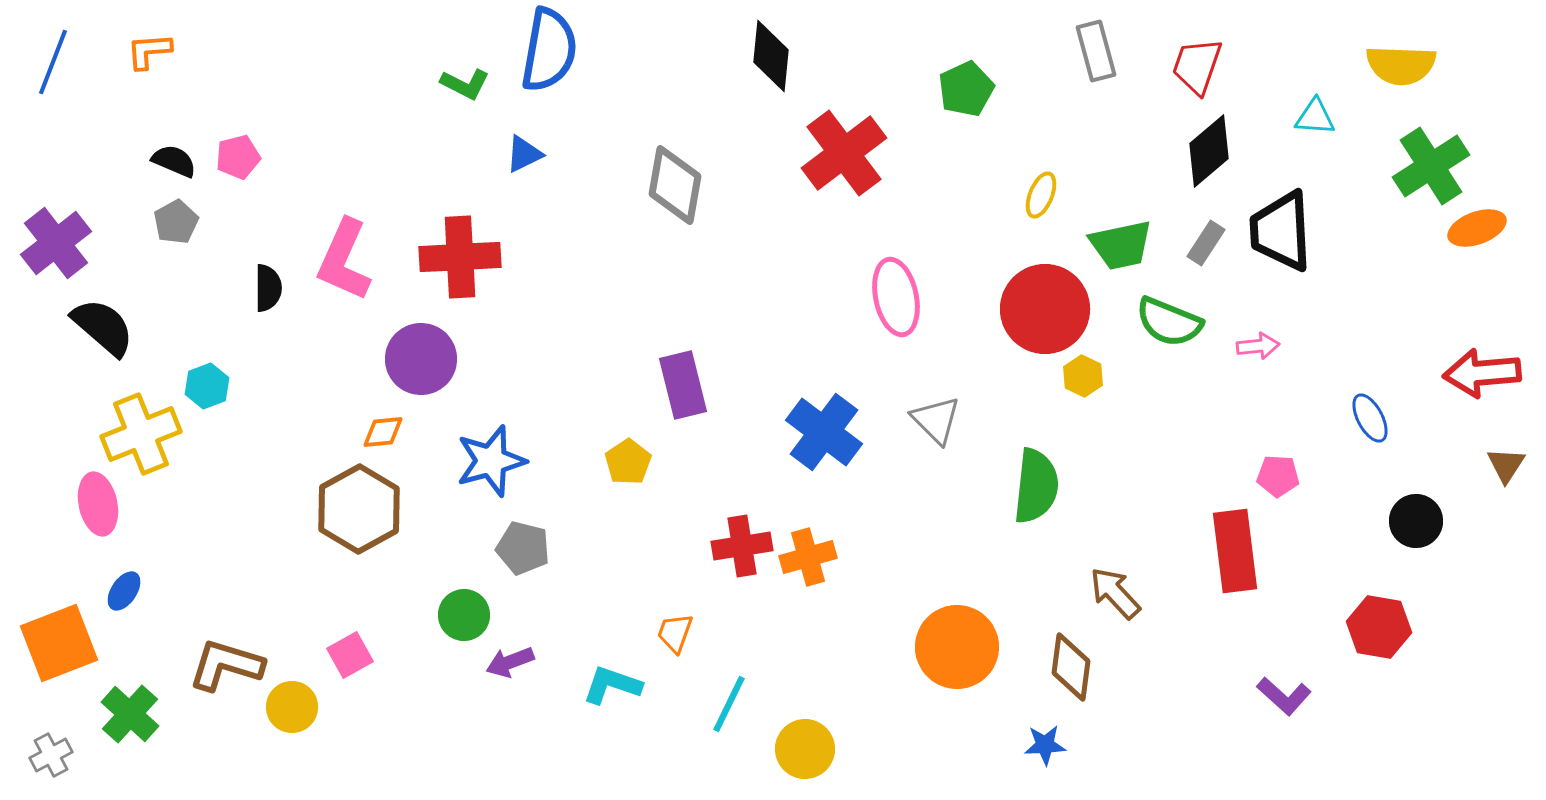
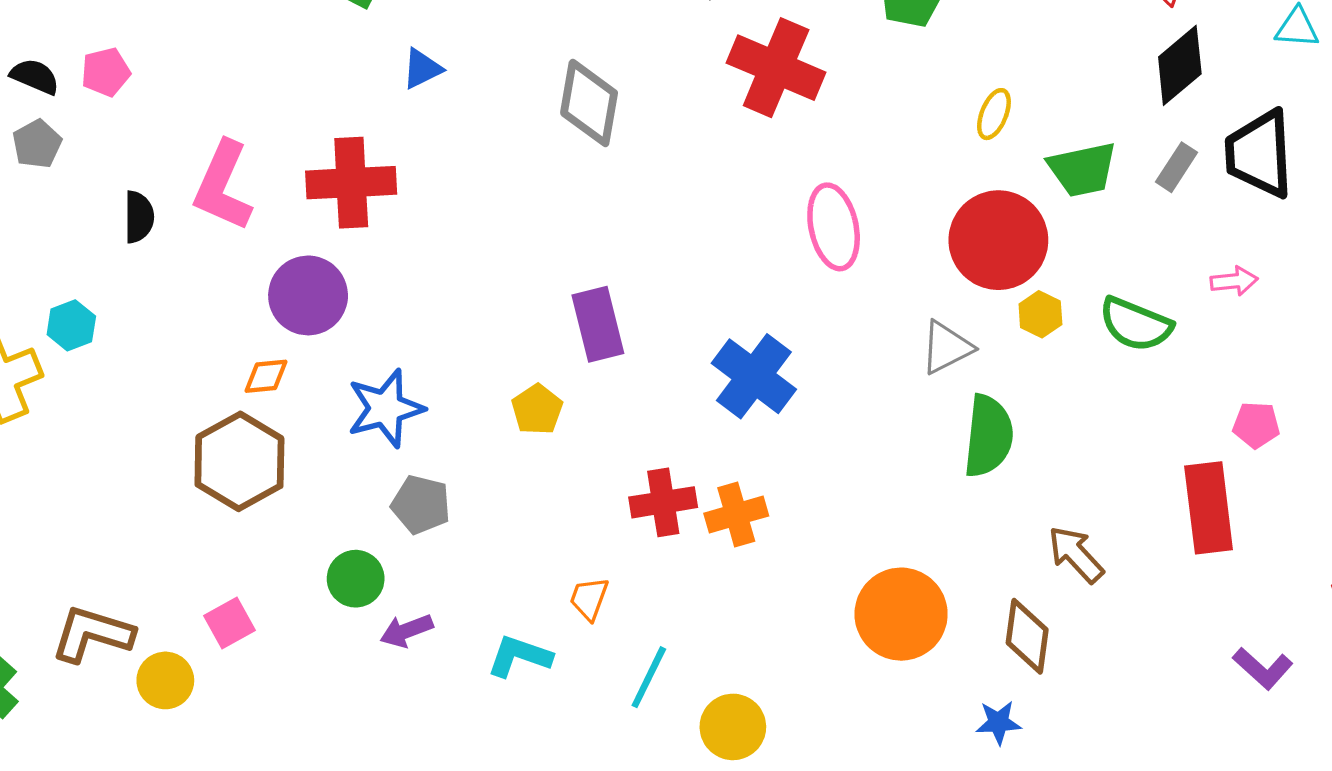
red cross: (844, 153) -> (776, 68), turned -30
green semicircle: (1169, 322) -> (1136, 324), moved
gray triangle: (936, 420) -> (946, 347), moved, turned 48

